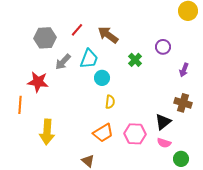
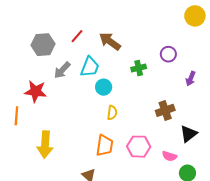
green cross: (135, 60) -> (139, 68), turned 32
brown cross: (183, 103) -> (165, 110), moved, turned -36
black triangle: (163, 122) -> (189, 134), moved
orange trapezoid: (103, 133) -> (105, 146), turned -50

